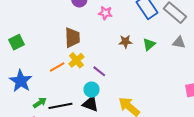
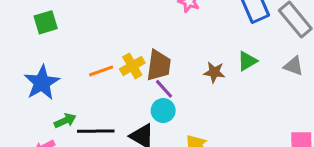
brown trapezoid: (72, 38) -> (159, 65), moved
brown star: (125, 42) -> (214, 72), moved
cyan circle: (92, 90) -> (163, 111), moved

